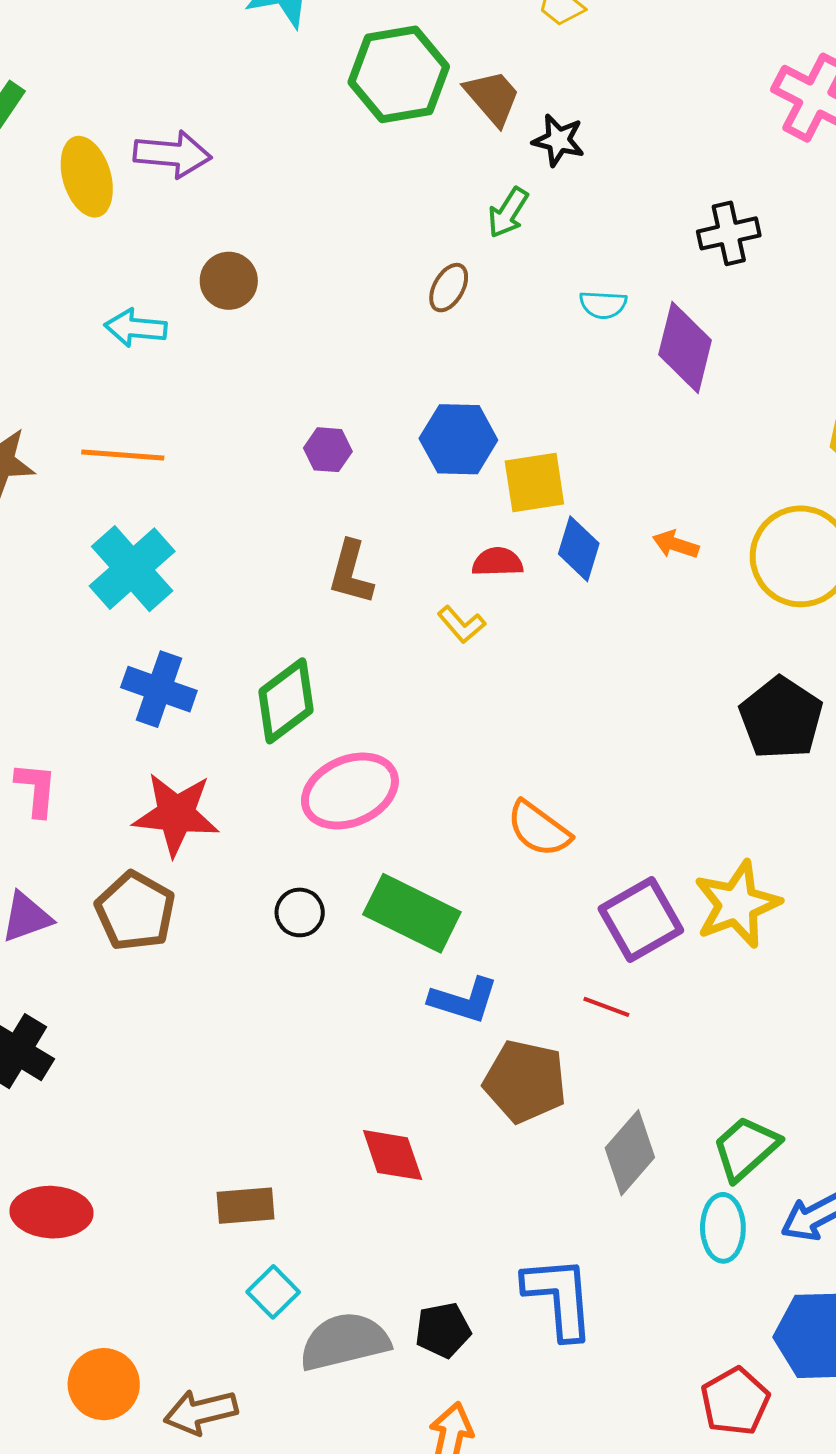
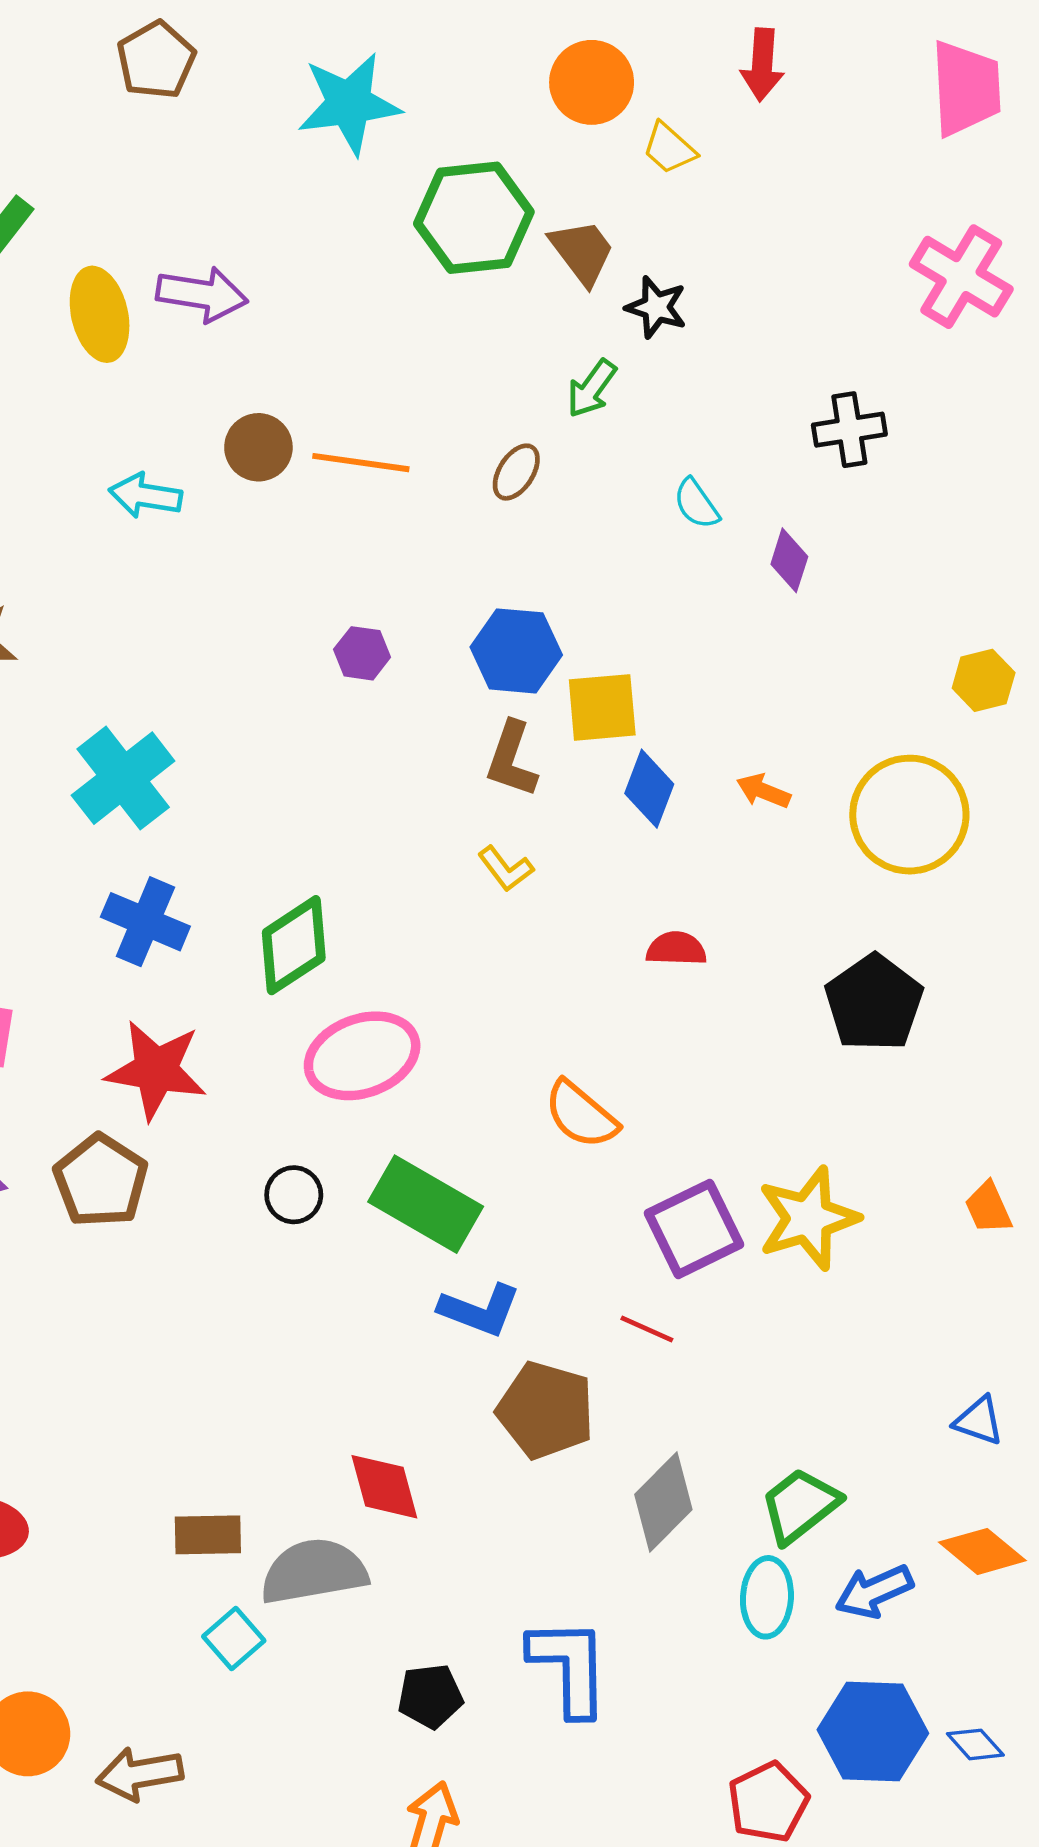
cyan semicircle: (603, 305) -> (696, 504), turned 48
purple diamond: (685, 347) -> (789, 560), size x0.6
orange line: (123, 455) -> (361, 463), moved
red semicircle: (497, 562) -> (676, 949), moved
brown L-shape: (351, 572) -> (512, 759), moved
gray semicircle: (344, 1341) -> (314, 1571), moved

